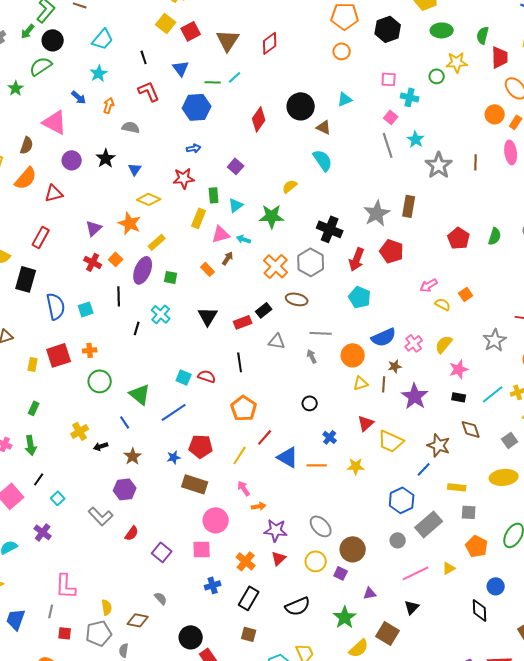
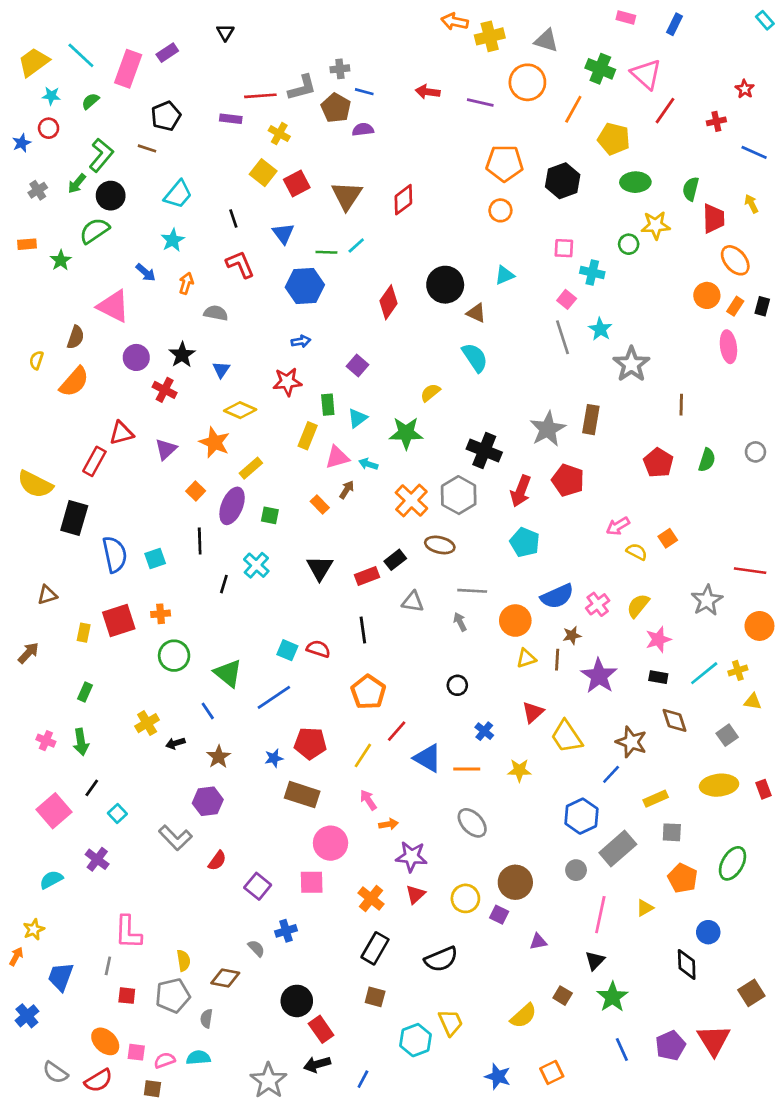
brown line: (476, 162) -> (681, 405), moved
red triangle: (54, 193) -> (121, 433), moved
red cross: (93, 262) -> (165, 390), moved
yellow trapezoid: (391, 441) -> (567, 737), turned 32
yellow rectangle: (457, 487) -> (656, 799), turned -30
gray ellipse: (321, 526) -> (472, 823), moved
pink line: (416, 573) -> (600, 915), turned -52
blue cross: (213, 585) -> (286, 931), moved
green star: (345, 617) -> (612, 997), moved
brown square: (388, 633) -> (563, 996), size x0.6

